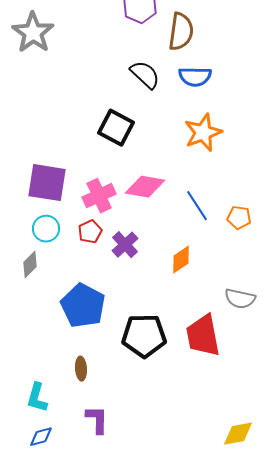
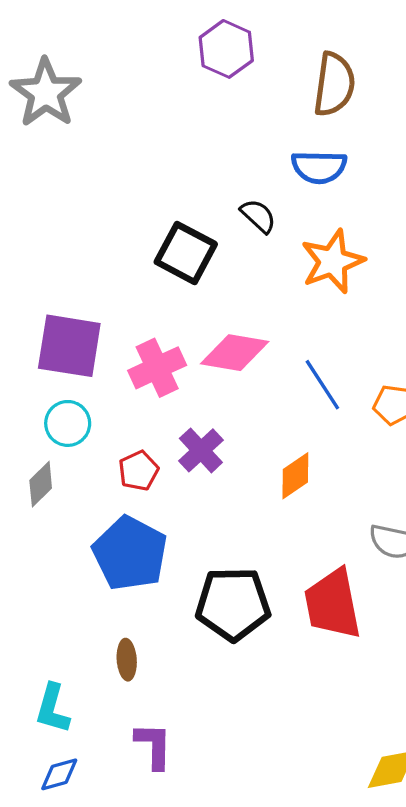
brown semicircle: (181, 32) -> (334, 84), moved
black semicircle: (145, 75) -> (258, 216), moved, size x0.7
red pentagon: (90, 232) -> (139, 471), moved

